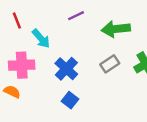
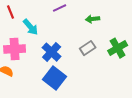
green arrow: (116, 29) -> (93, 19), size x0.6
blue square: (70, 100) -> (55, 78), size x1.6

